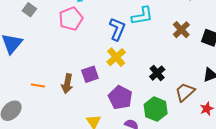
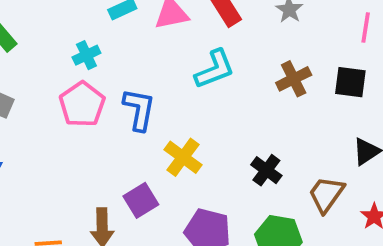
blue L-shape: (117, 29) -> (139, 109), moved
brown cross: (181, 30) -> (294, 79), turned 30

